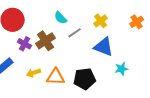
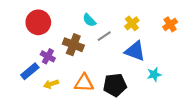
brown cross: (46, 41) -> (73, 45), turned -36
purple cross: (25, 44) -> (48, 56), moved
yellow arrow: (34, 73) -> (51, 84), moved

